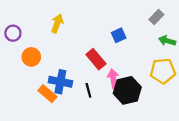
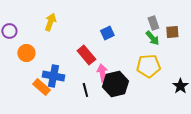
gray rectangle: (156, 17) -> (153, 23), moved, turned -64
green arrow: (167, 41) -> (152, 38), turned -147
black line: (88, 90) -> (85, 90), moved

